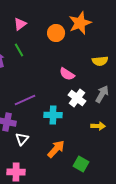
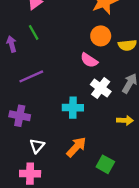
orange circle: (56, 33) -> (101, 36), moved
purple line: (25, 100) -> (31, 76), moved
white triangle: (22, 139) -> (37, 146), moved

